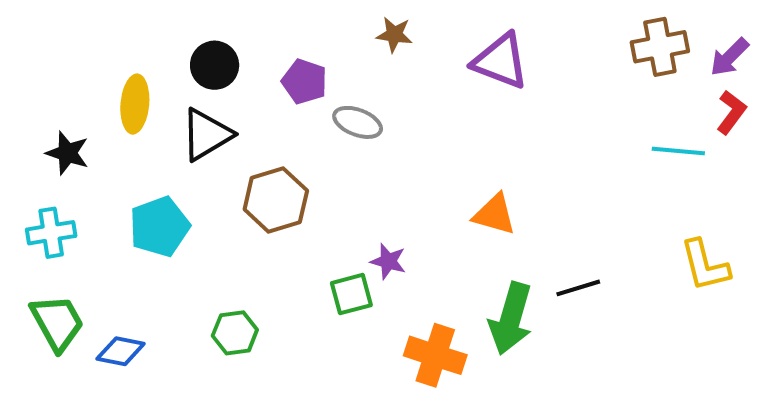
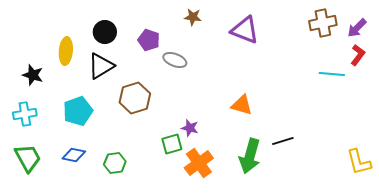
yellow L-shape: (705, 265) -> (359, 162), moved
blue diamond: (121, 351) -> (74, 155), moved
orange cross: (435, 355) -> (199, 163), moved, turned 36

